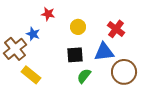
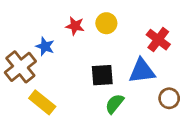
red star: (48, 14) -> (75, 26), moved
yellow circle: (78, 27) -> (106, 23), moved
brown circle: (124, 72) -> (169, 98), size x0.6

